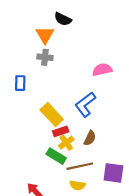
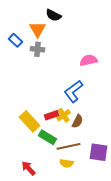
blue rectangle: (20, 83) -> (16, 40), moved, turned -48
yellow rectangle: (52, 115) -> (30, 121), moved
yellow cross: (66, 143) -> (64, 115), moved

